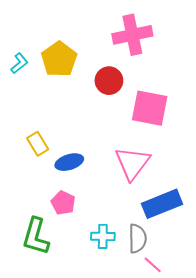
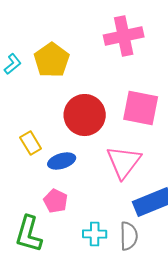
red circle: (109, 81) -> (85, 115), moved, size x1.5

